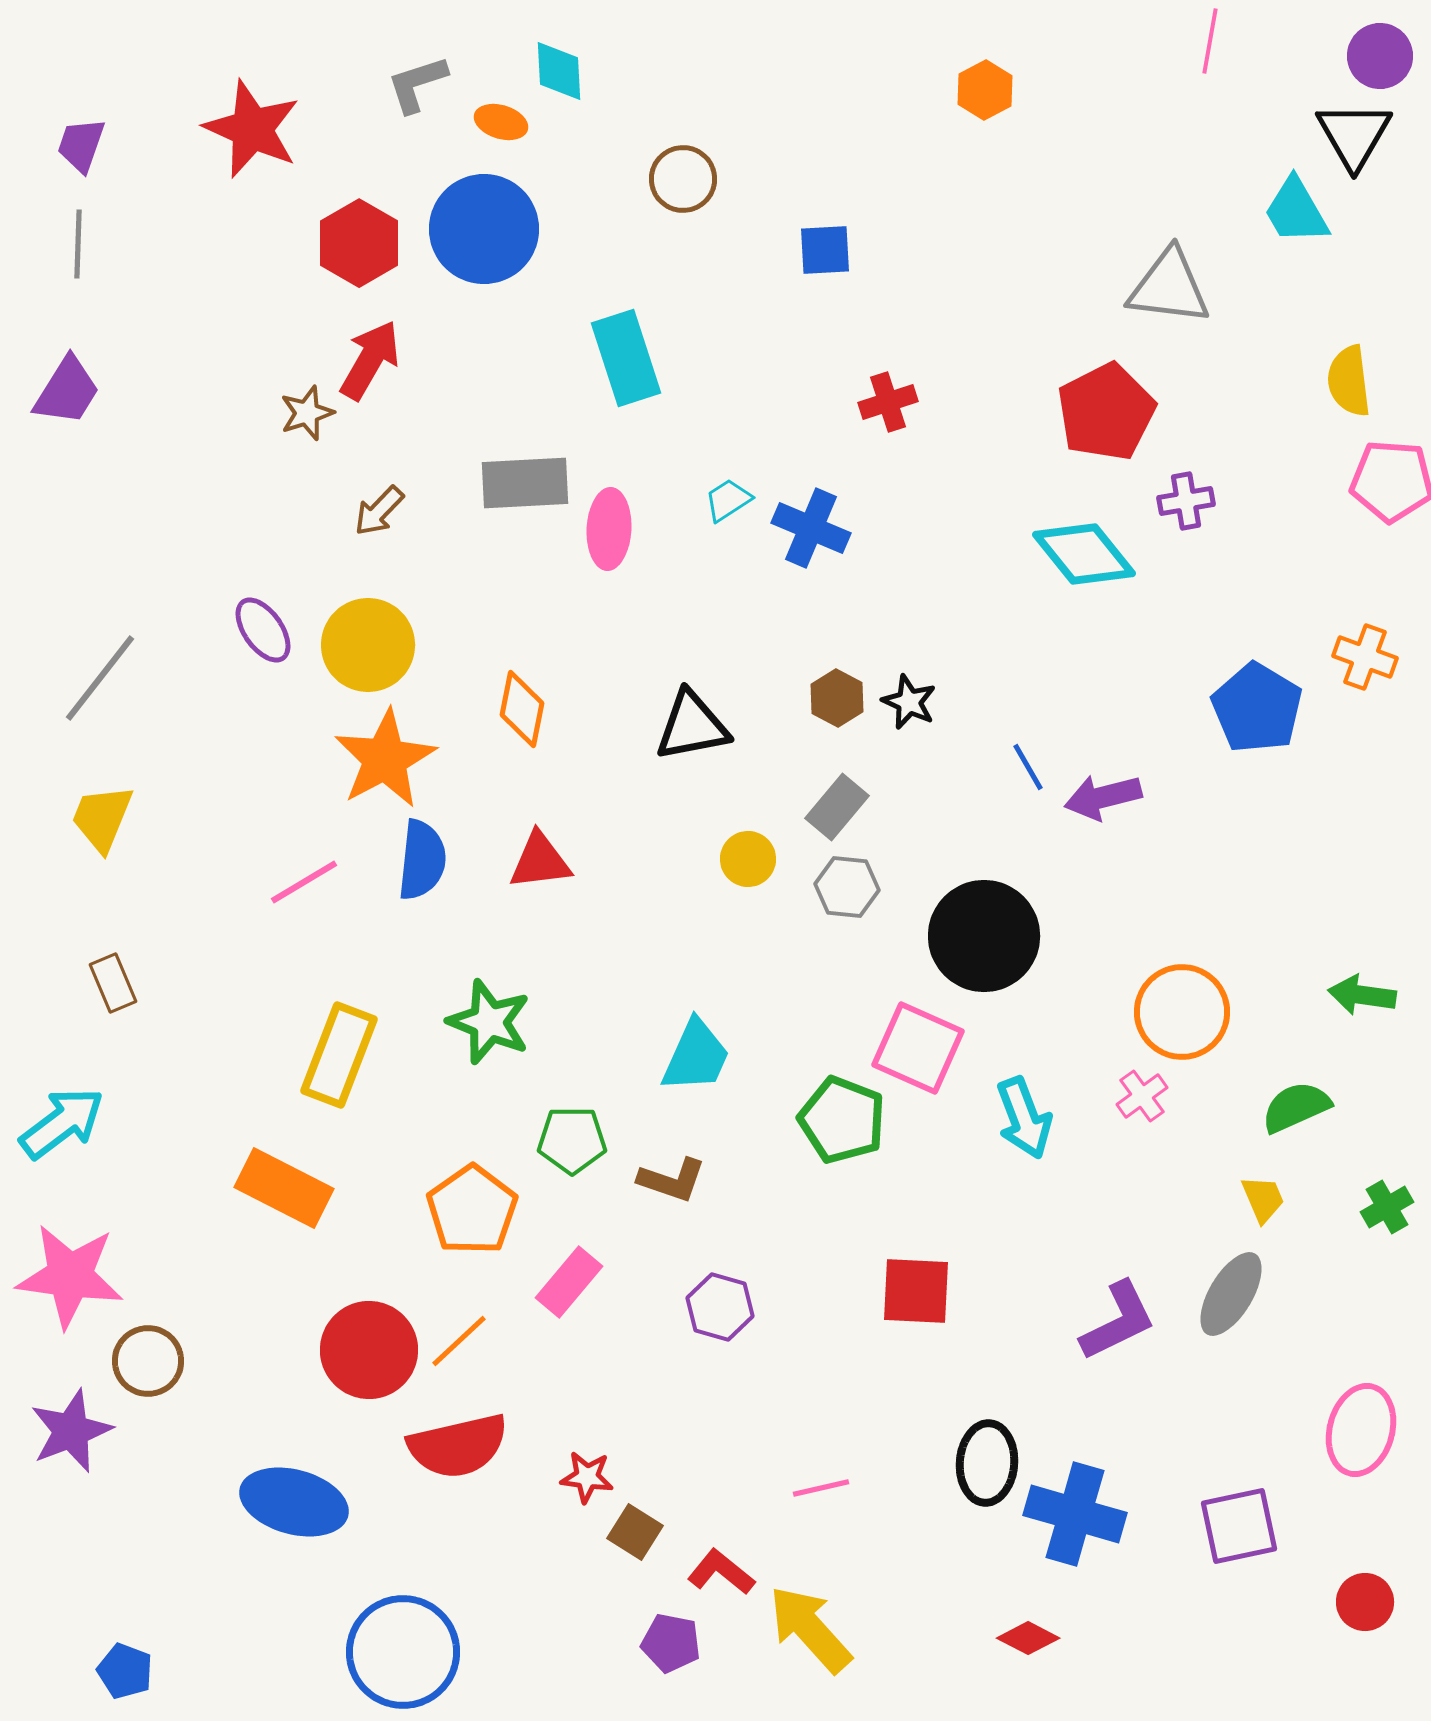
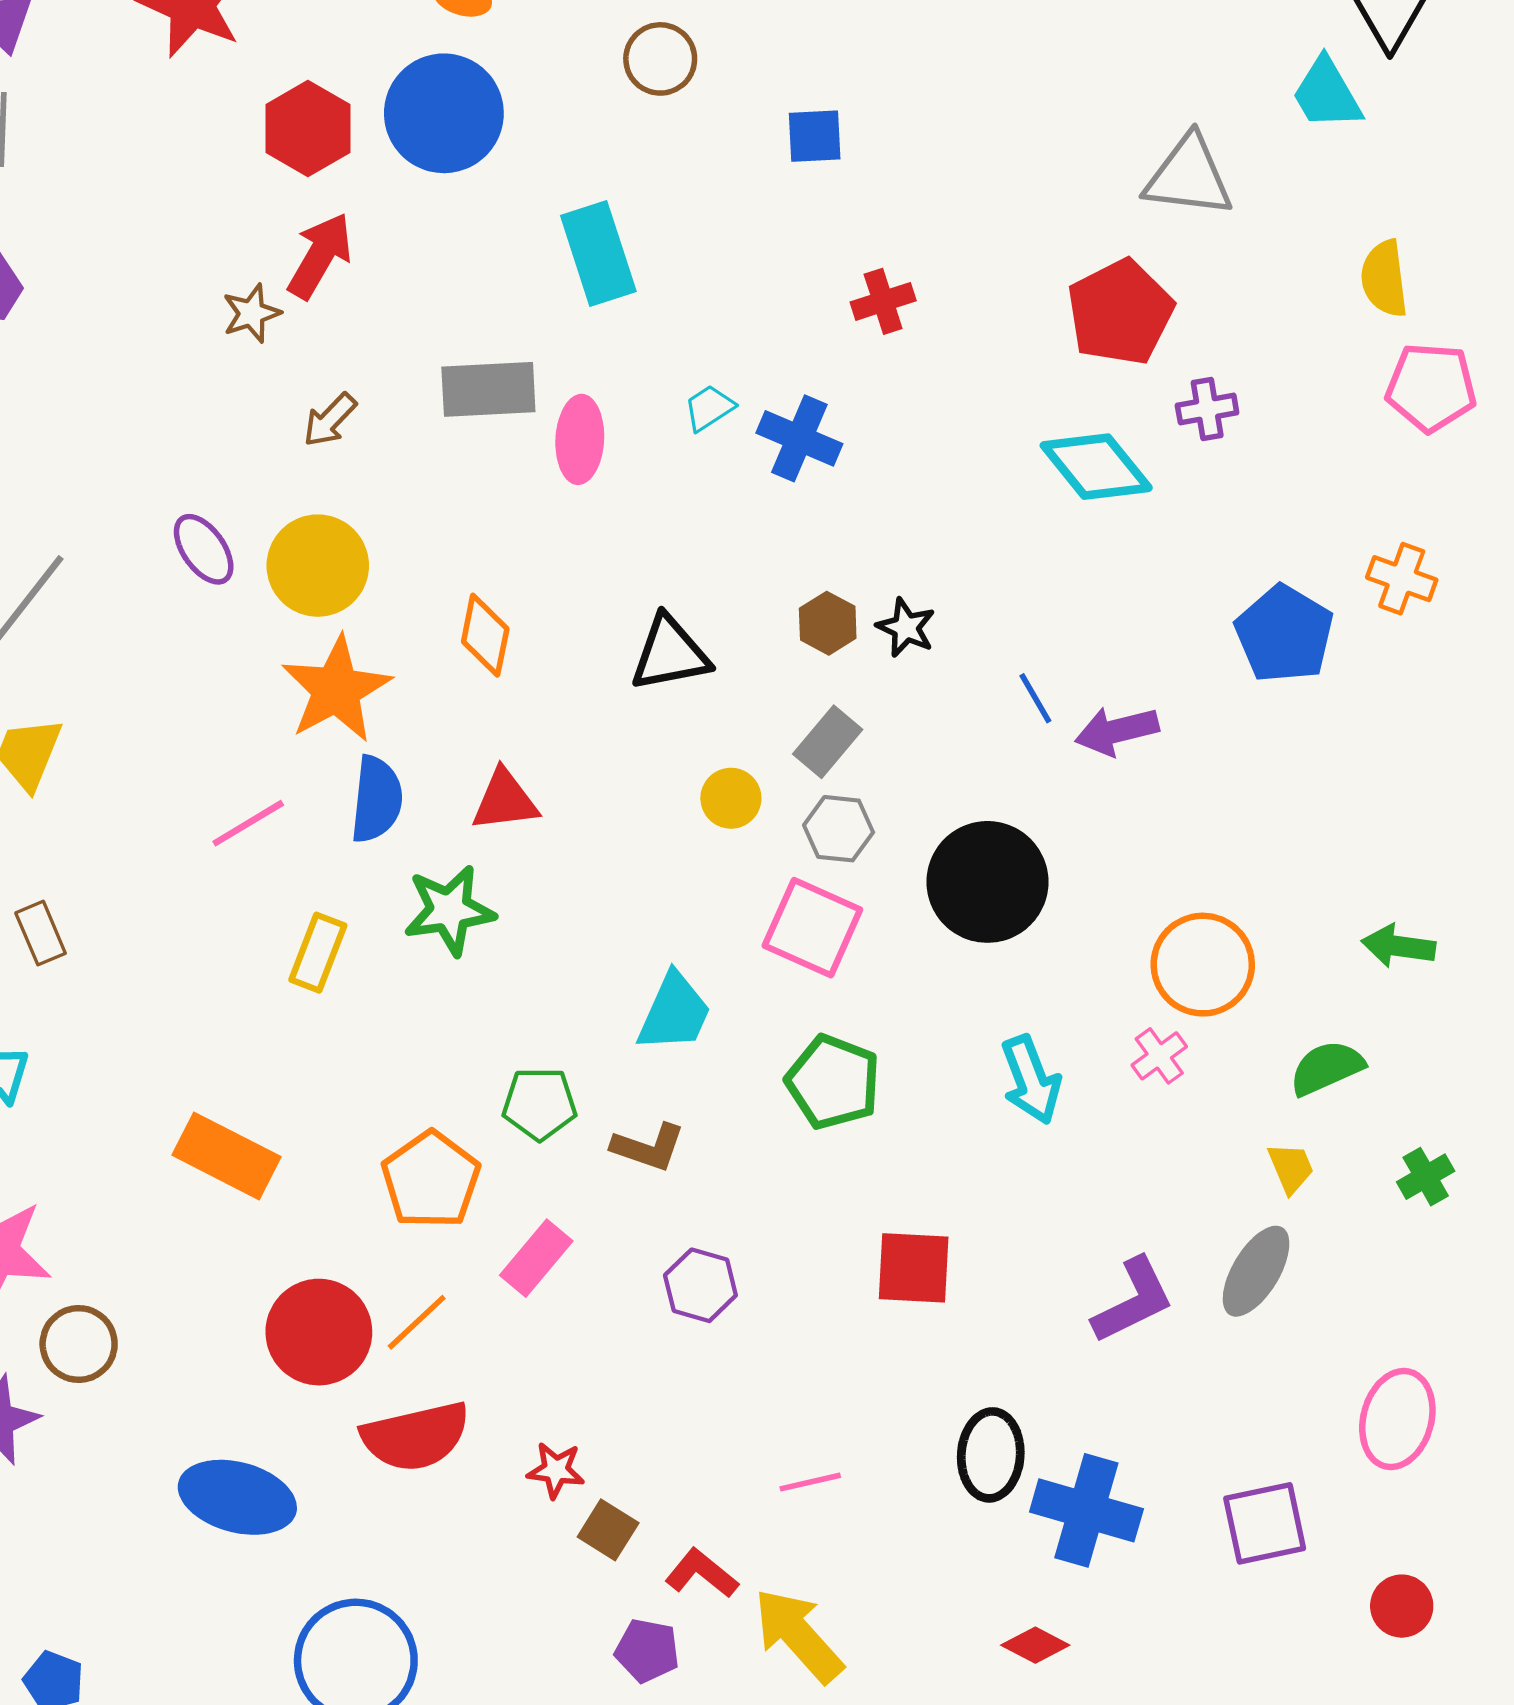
green star: (489, 1022) -> (449, 910), moved, turned -30
pink square: (918, 1048) -> (812, 928), moved
yellow rectangle: (339, 1055) -> (318, 953), moved, size x0.7

